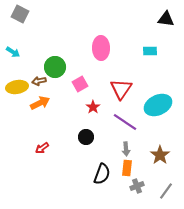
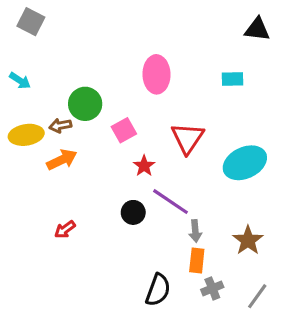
purple line: (125, 122) -> (170, 202), moved
black semicircle: (102, 174) -> (158, 290), moved

